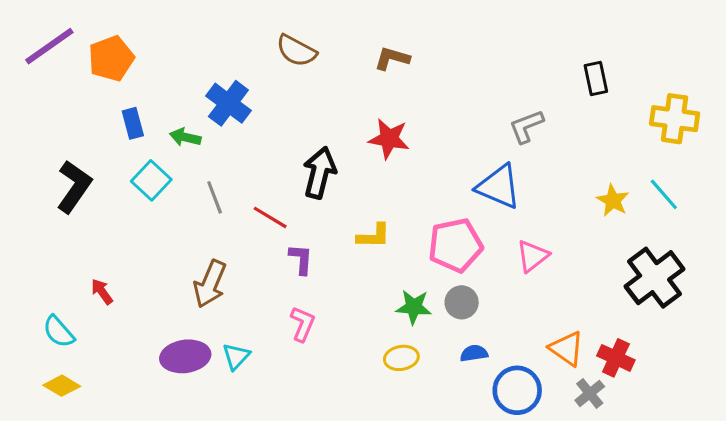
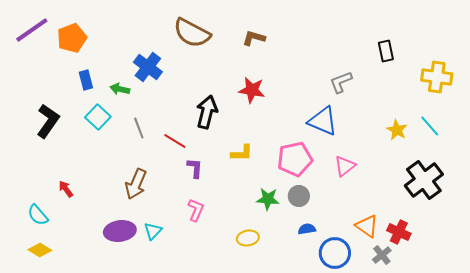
brown semicircle: (296, 51) -> (192, 33), size x1.4
yellow ellipse: (401, 358) -> (248, 238), moved

